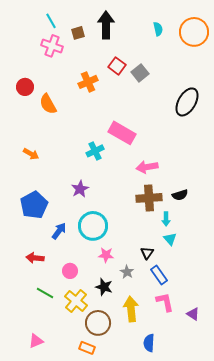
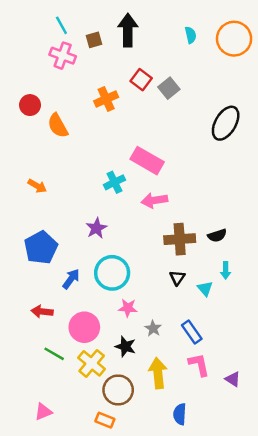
pink arrow: (147, 167) -> (154, 200), moved
cyan arrow: (166, 219) -> (226, 270), moved
black triangle: (147, 253) -> (177, 278), moved
pink circle: (70, 271) -> (84, 327), size x1.6

